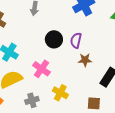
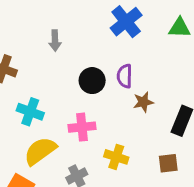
pink cross: (42, 69) -> (82, 127), turned -30

